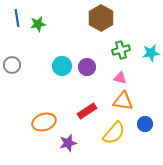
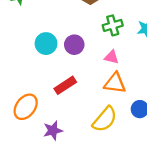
red rectangle: (87, 111) -> (65, 85), moved
orange ellipse: (44, 122) -> (26, 107), turned -35

